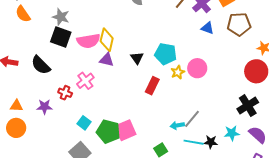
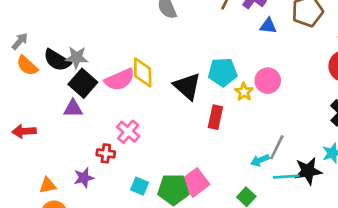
black square: (61, 37) -> (83, 83), turned 35
black triangle: (137, 58) -> (187, 86), size x1.6
purple triangle: (107, 60) -> (73, 109), moved
black semicircle: (41, 65) -> (57, 60), moved
black star: (211, 142) -> (308, 171), size x1.5

